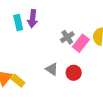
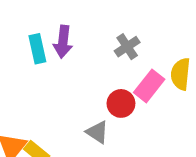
gray cross: (67, 37) -> (127, 47), moved
red circle: (74, 73) -> (121, 103), moved

